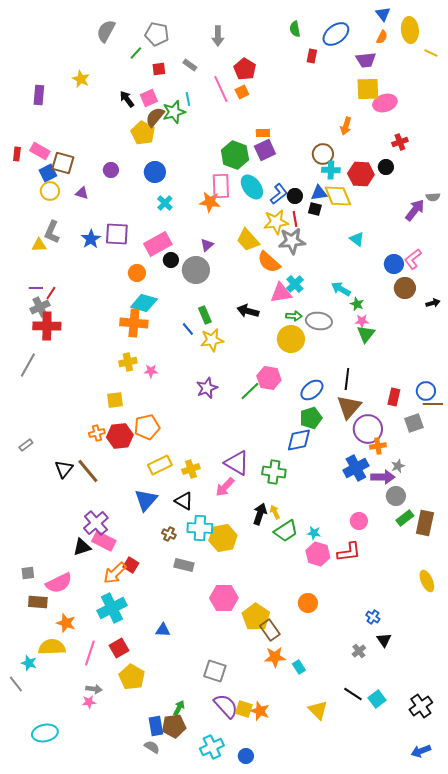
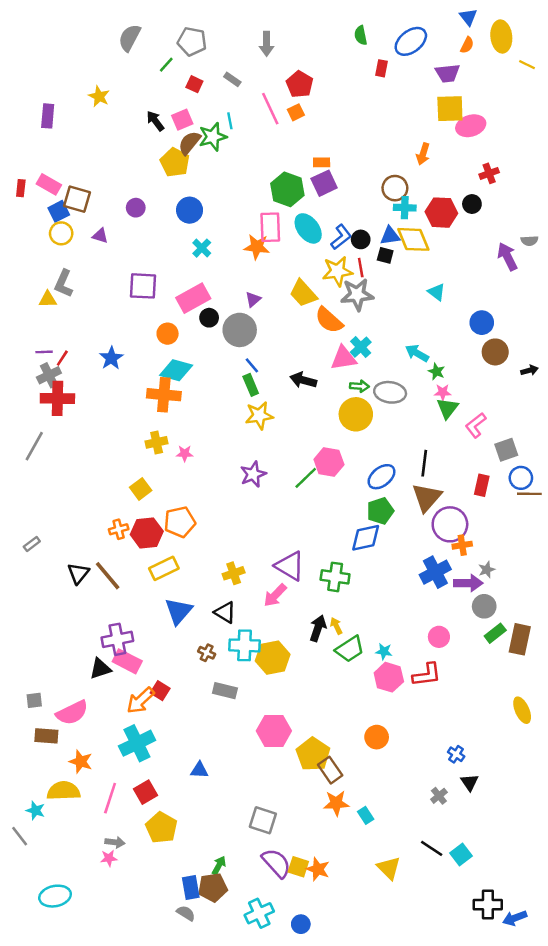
red square: (159, 69) -> (194, 84), turned 32
purple arrow: (415, 210) -> (507, 257), turned -65
blue star: (91, 239) -> (111, 358), moved
pink L-shape: (413, 259) -> (476, 425), moved
blue line: (188, 329) -> (252, 365), moved
yellow square: (115, 400) -> (141, 489), turned -30
gray square: (414, 423) -> (506, 450), moved
yellow rectangle: (160, 465) -> (164, 568), moved
purple cross: (96, 523) -> (117, 639), turned 30
black cross: (421, 706) -> (488, 905), moved, turned 35

